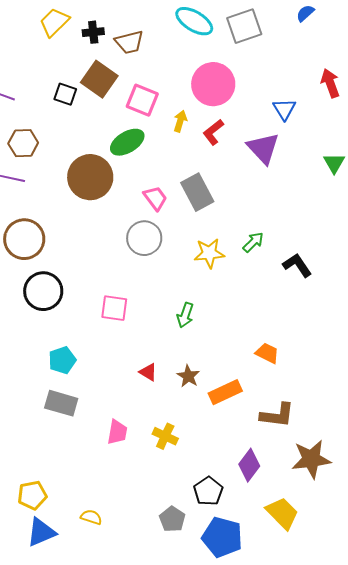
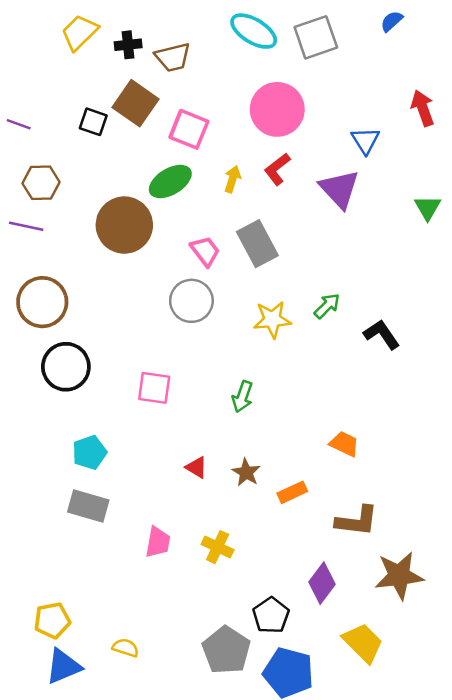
yellow arrow: (180, 121) -> (232, 179), moved
orange rectangle: (225, 392) -> (292, 492), size x0.7
gray pentagon: (172, 519) -> (226, 650), size x1.5

